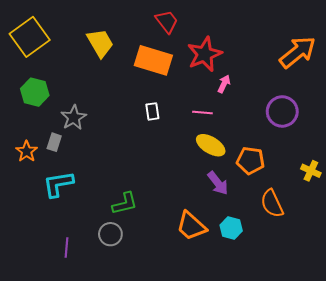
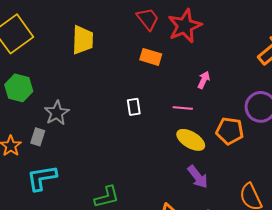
yellow trapezoid: (100, 43) -> (83, 40), turned 32
red star: (205, 54) -> (185, 26), moved
orange rectangle: (153, 60) -> (151, 57), moved, size x0.6
orange pentagon: (251, 161) -> (230, 131), moved

